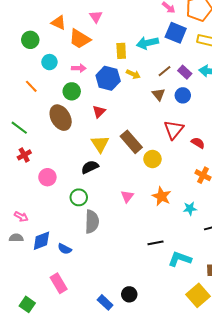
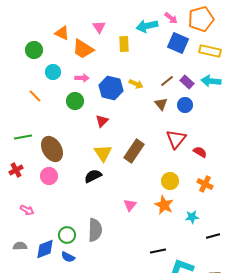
cyan arrow: (147, 43) -> (147, 26), moved
yellow rectangle: (121, 51) -> (124, 44), moved
brown ellipse: (61, 118) -> (52, 149), moved
green line: (19, 128) -> (23, 137), turned -48
brown rectangle: (131, 142) -> (134, 151), turned 75
red cross: (24, 155) -> (16, 170), moved
yellow circle: (152, 159) -> (170, 181), moved
pink circle: (47, 177) -> (49, 176), moved
green circle: (79, 197) -> (67, 235), moved
pink arrow: (21, 217) -> (27, 210), moved

